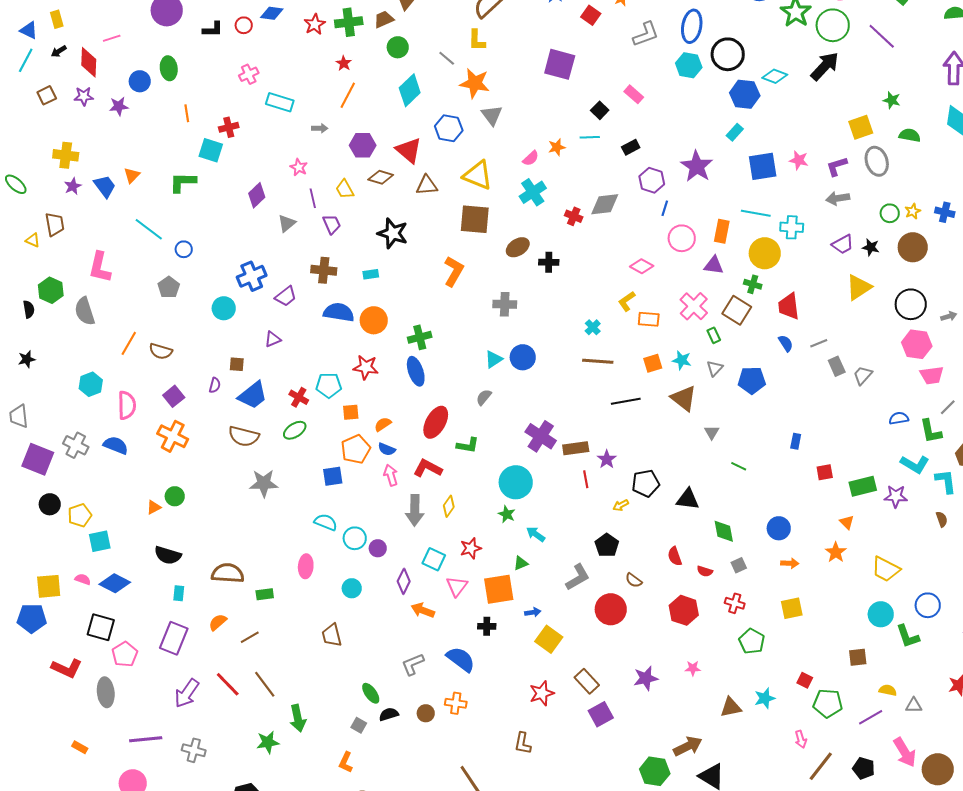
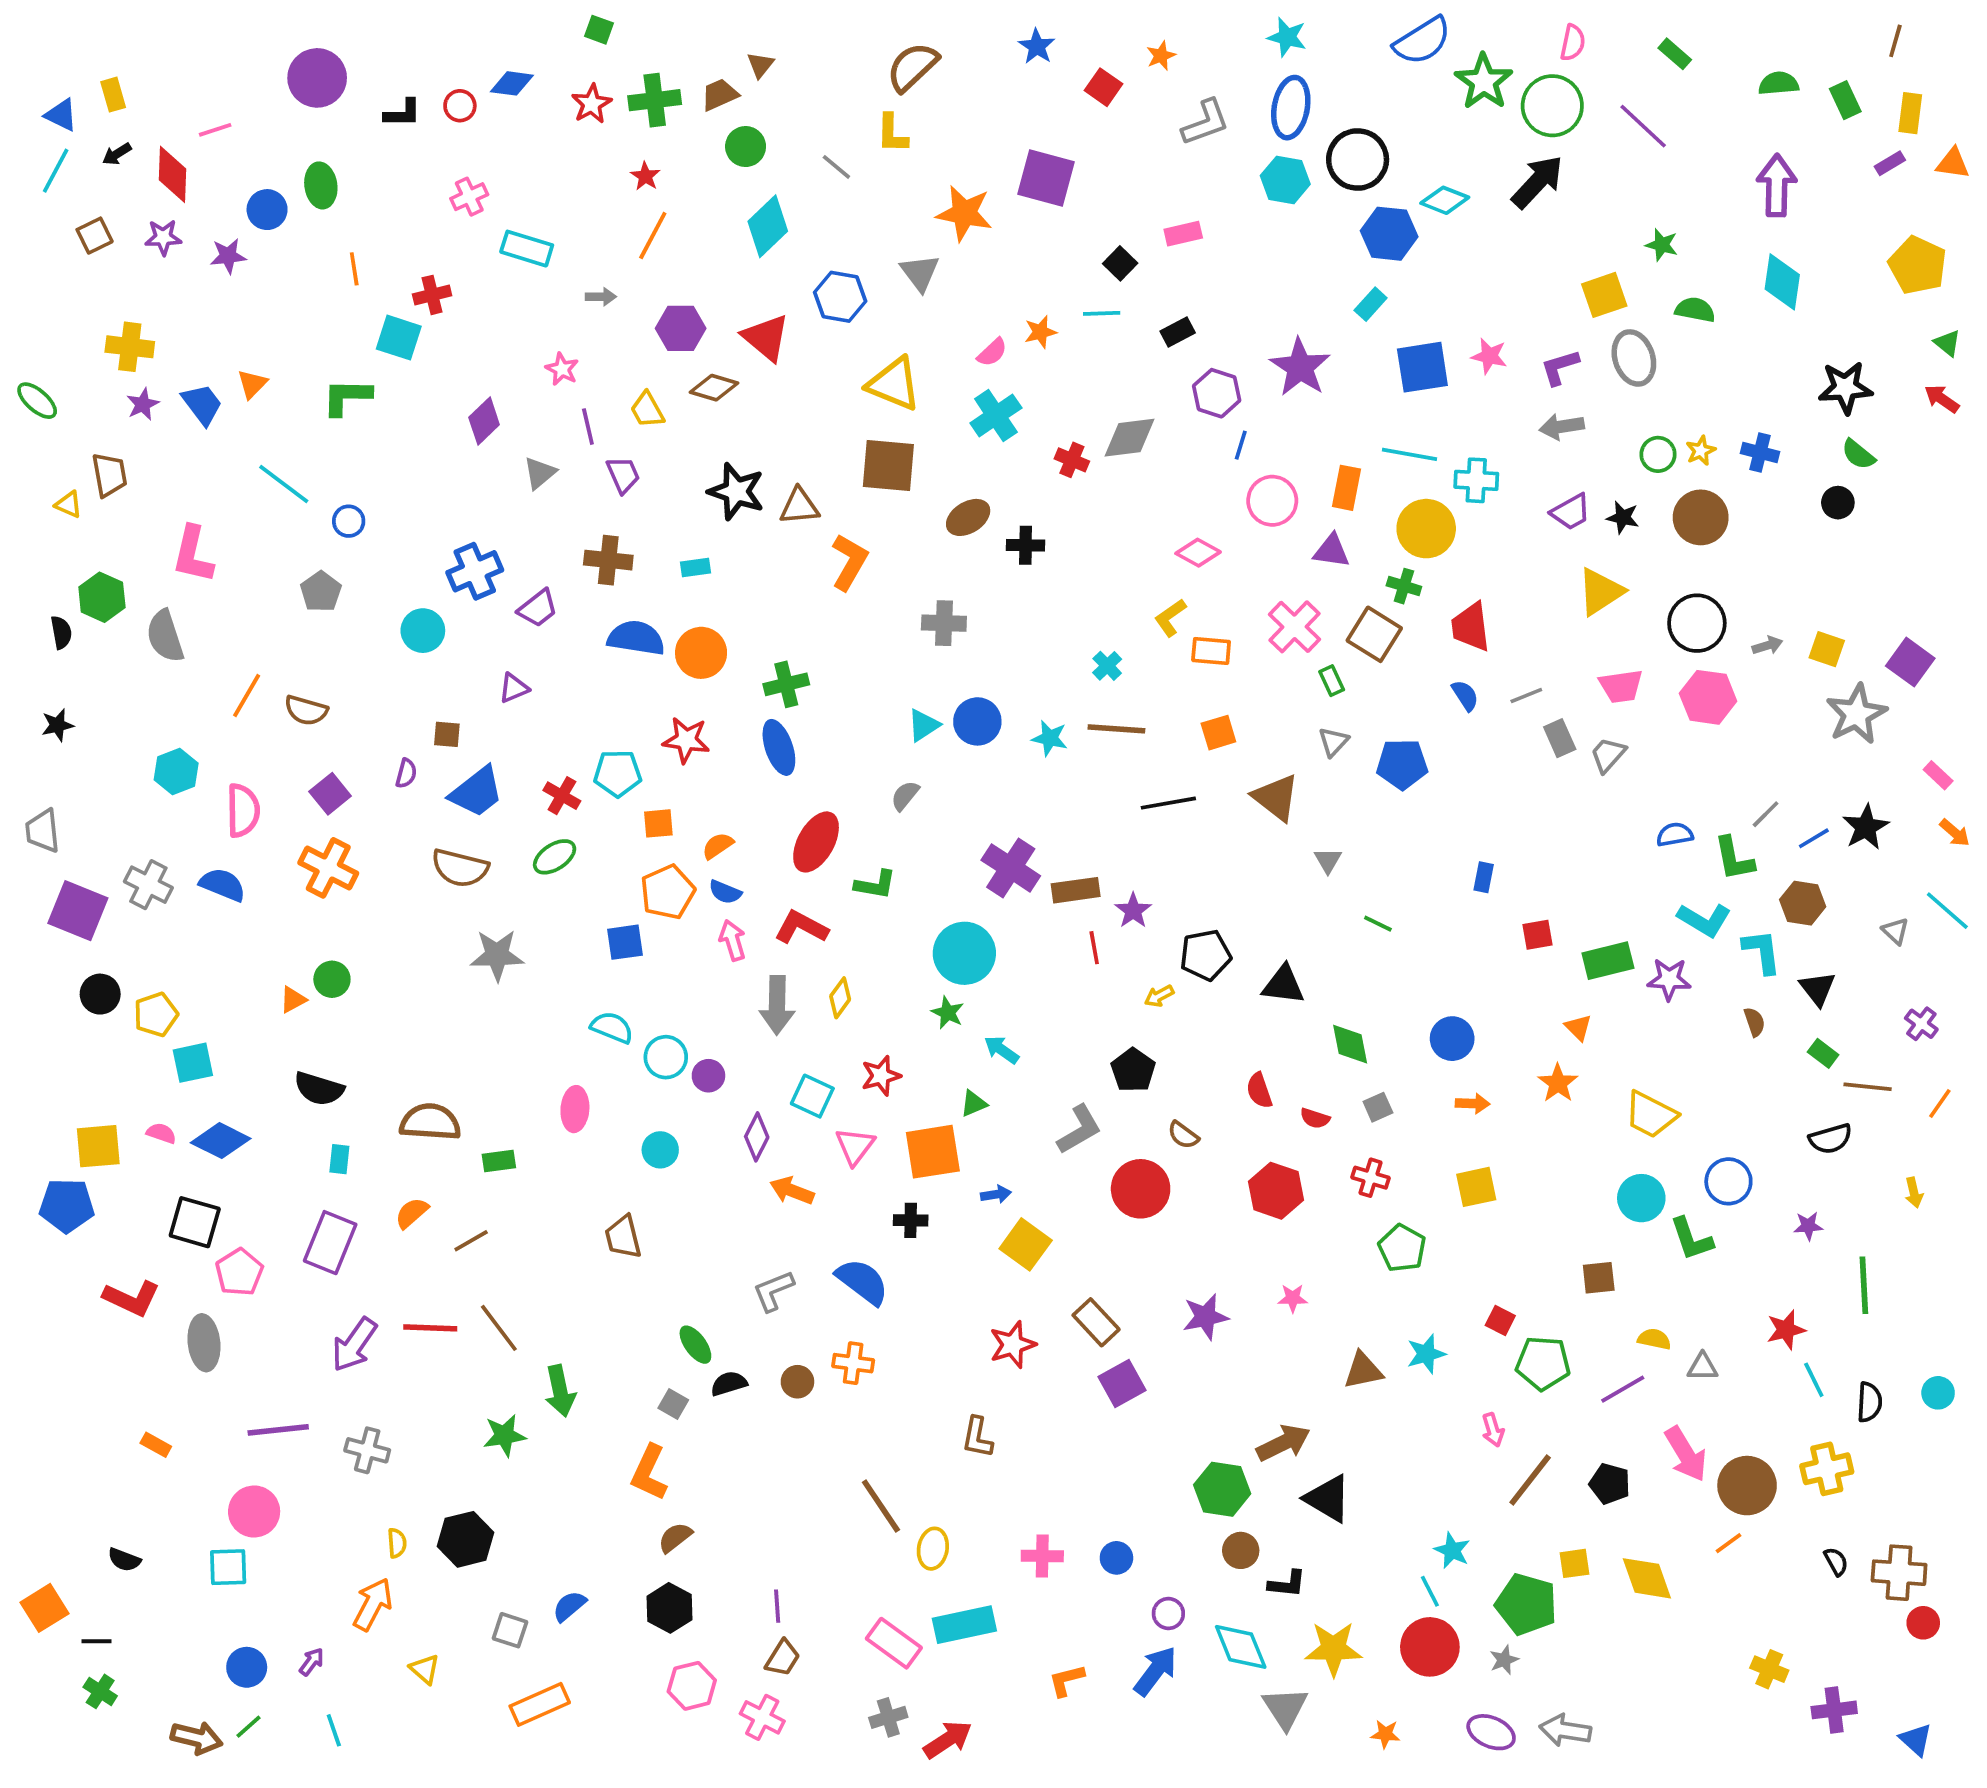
orange star: (475, 83) -> (964, 213), moved
pink rectangle: (634, 94) -> (1183, 234), turned -54
brown triangle: (427, 185) -> (799, 506), moved
cyan star: (682, 360) -> (1050, 738), moved
pink trapezoid: (932, 375) -> (1621, 686), moved
red line: (228, 684) -> (430, 1328), turned -44
orange L-shape: (346, 762) -> (649, 1473), size x1.4

